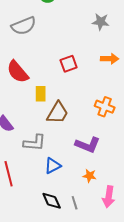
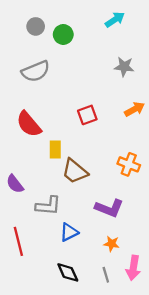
orange arrow: (110, 59) -> (134, 109), turned -30
brown trapezoid: (58, 113) -> (75, 171), turned 100
gray line: (75, 203) -> (106, 275), moved

